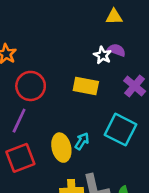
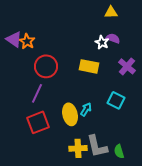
cyan square: (120, 130) -> (116, 100), size x0.7

